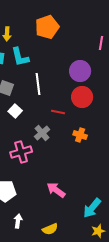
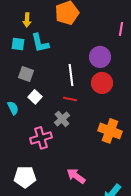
white line: (38, 84) -> (71, 75), moved
red line: (58, 112) -> (70, 99), moved
orange cross: (80, 135) -> (110, 131), moved, size x1.6

